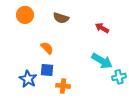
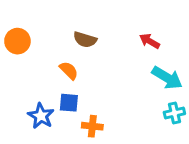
orange circle: (25, 15) -> (17, 41), moved
brown semicircle: (61, 18) -> (85, 40), moved
cyan arrow: (102, 61) -> (167, 78), moved

